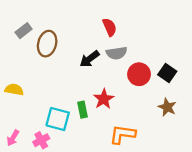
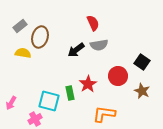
red circle: (139, 74) -> (118, 76), moved
yellow semicircle: (14, 90) -> (23, 53), moved
pink arrow: (13, 138) -> (11, 103), moved

